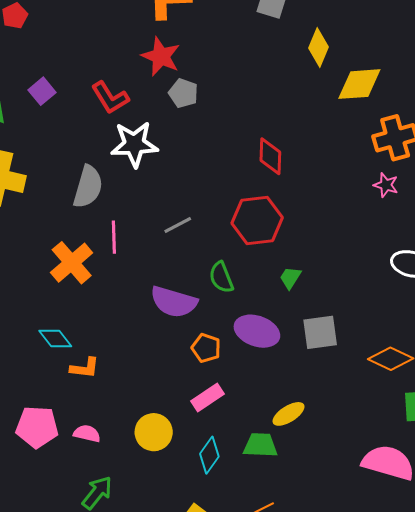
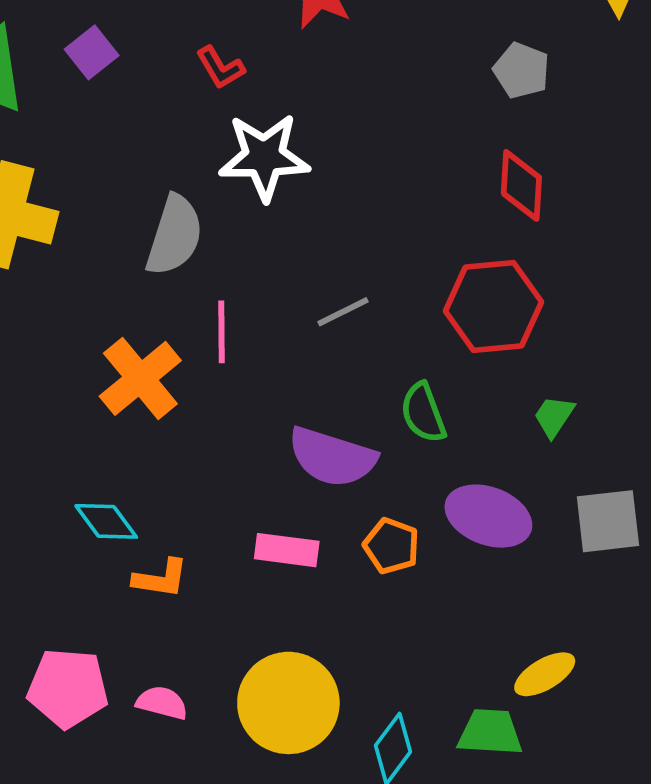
gray pentagon: (183, 93) -> (521, 71), moved
red L-shape: (110, 98) -> (220, 68), size x0.7
pink rectangle: (208, 397) -> (287, 550), moved, turned 40
yellow circle: (154, 432) -> (288, 703), size x1.4

